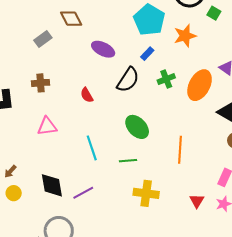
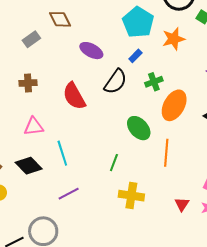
orange ellipse: (200, 85) -> (174, 105), moved
red semicircle: (87, 95) -> (74, 96), size x1.8
green ellipse: (137, 127) -> (139, 128), moved
cyan line: (92, 148) -> (62, 153), moved
green line: (128, 161) -> (114, 163), turned -66
black diamond: (52, 185) -> (29, 166), moved, turned -36

